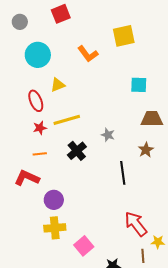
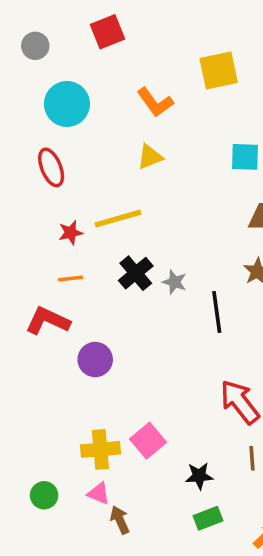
yellow triangle: (58, 85) -> (150, 157), moved
red ellipse: (36, 101) -> (51, 167), moved
gray star: (108, 135) -> (174, 282), moved
yellow cross: (55, 228) -> (100, 449), moved

